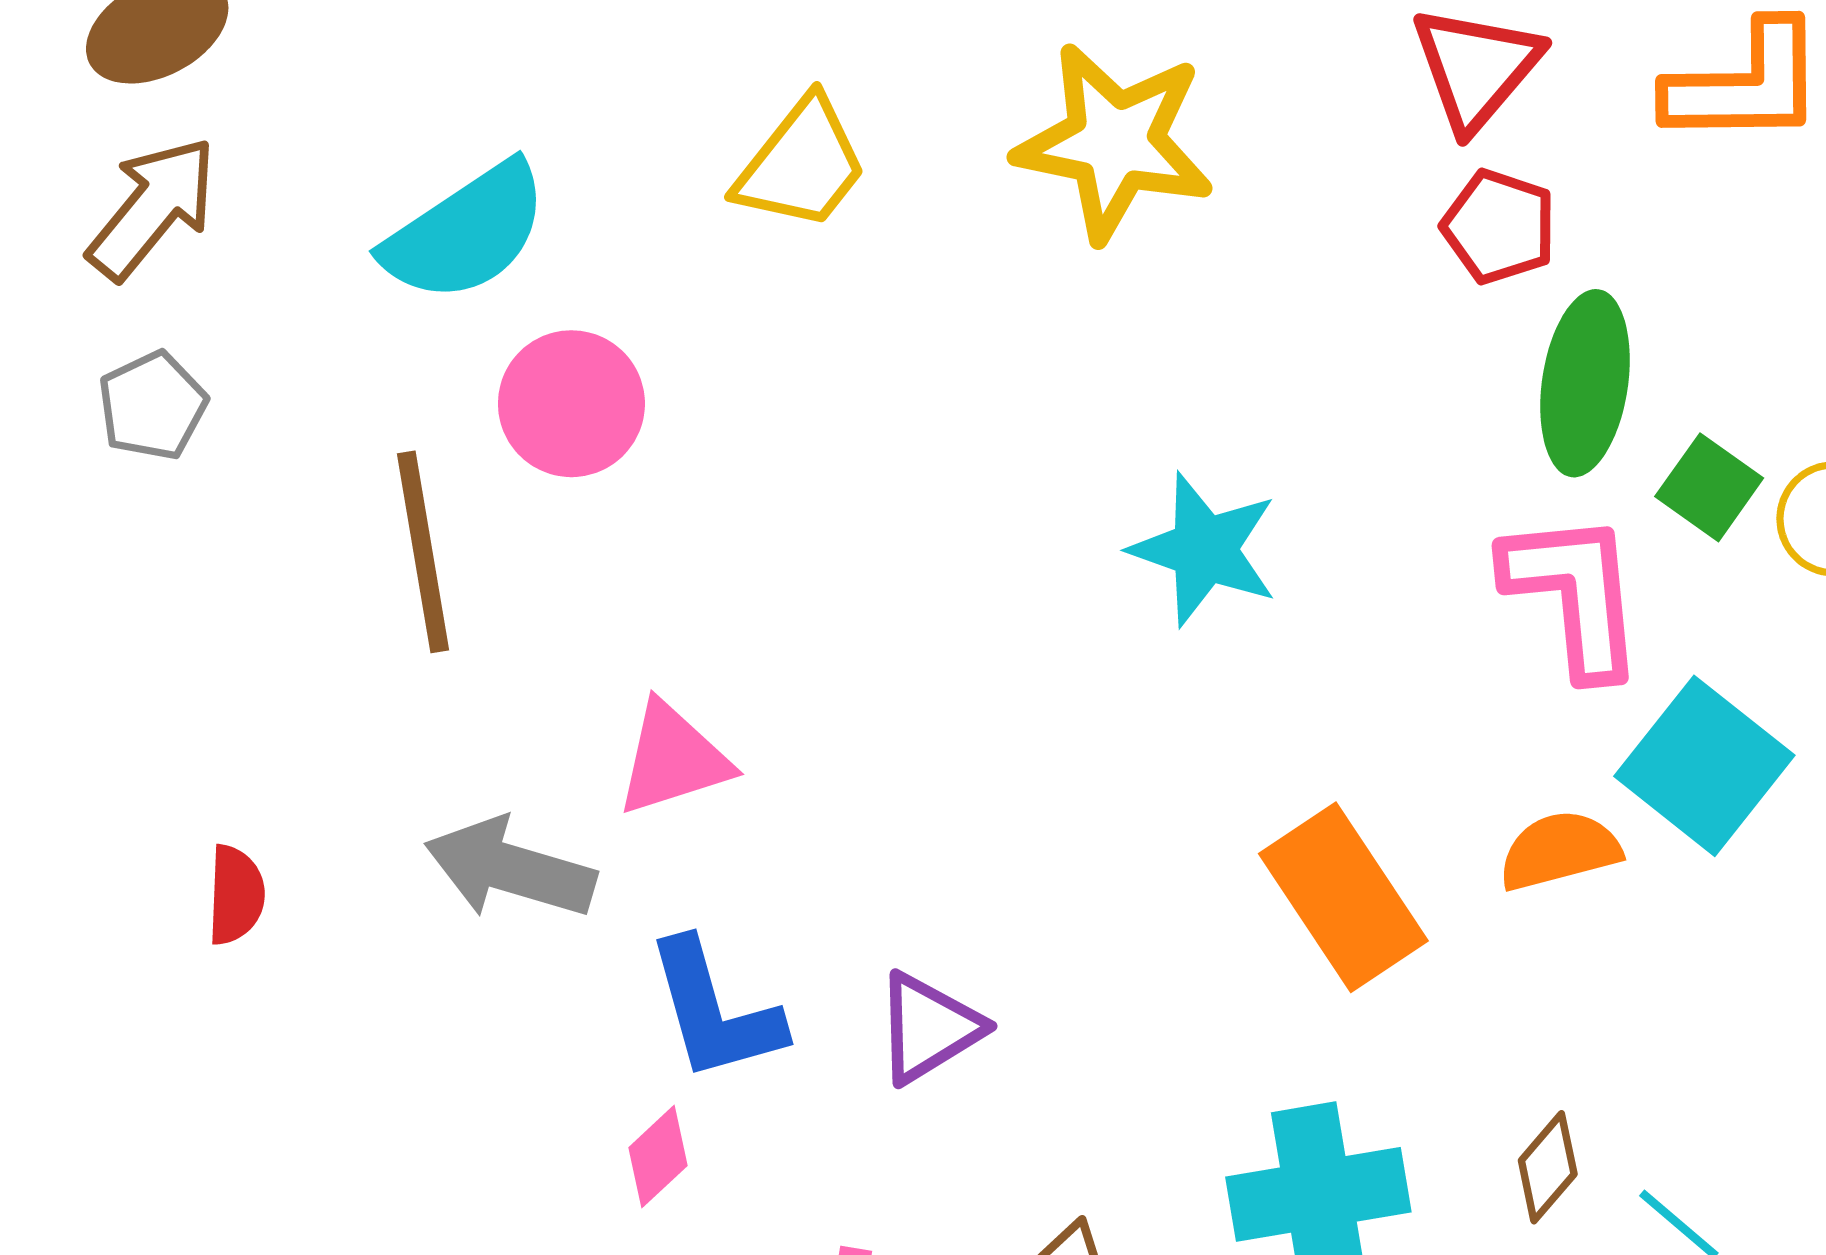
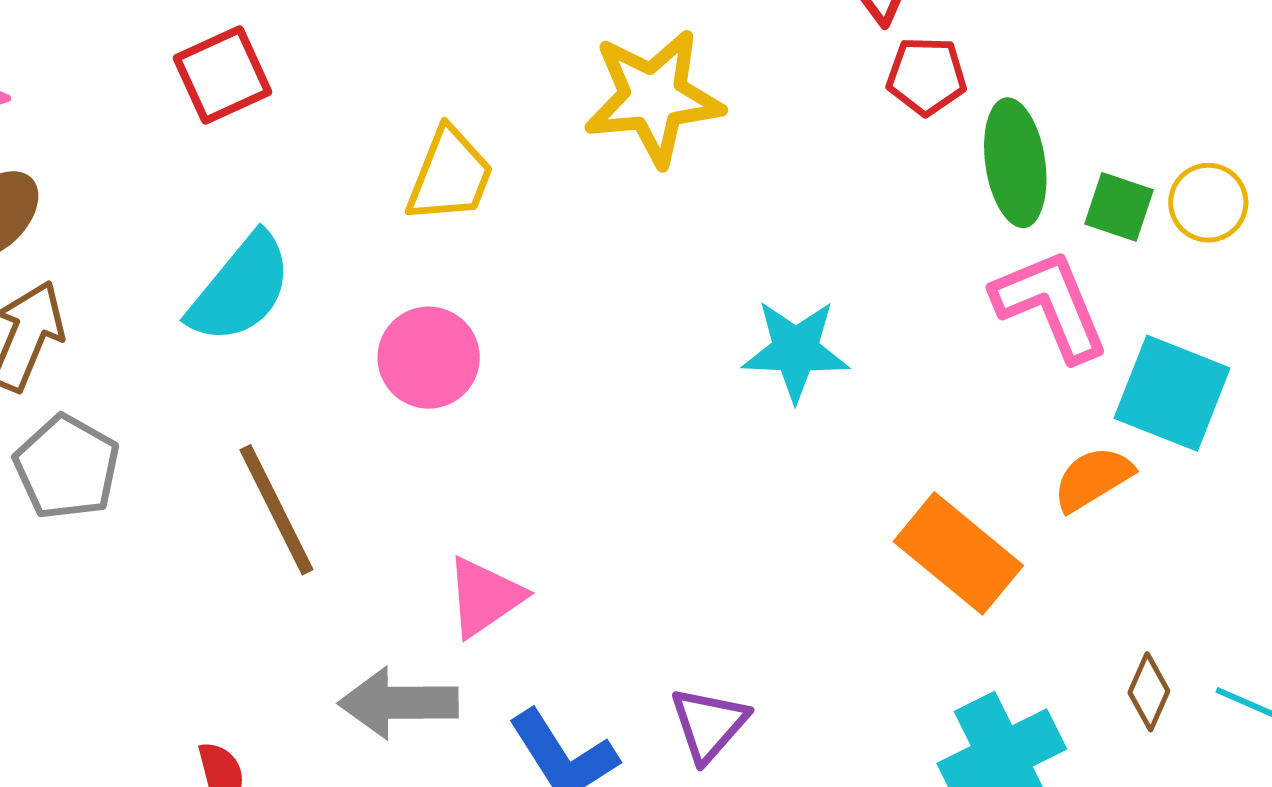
pink circle: (571, 404) -> (429, 358), moved
gray pentagon: (152, 406) -> (67, 467), size x1.4

